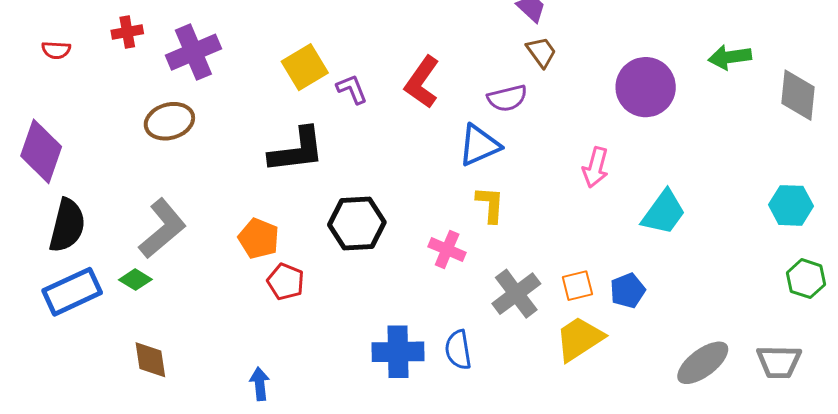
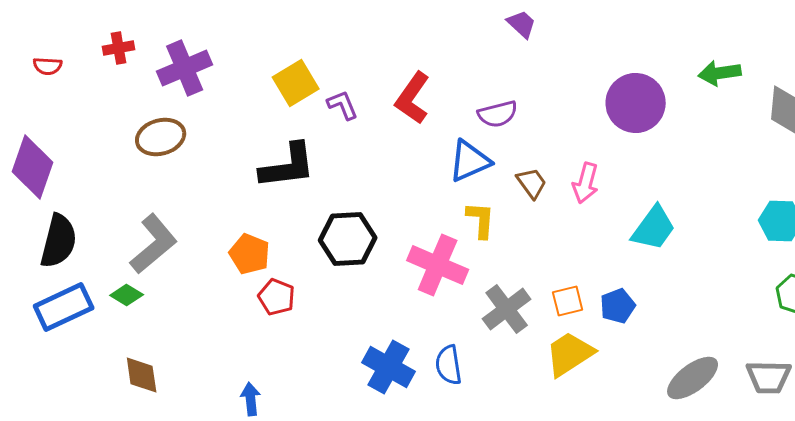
brown trapezoid: (541, 52) -> (532, 183), moved
pink cross: (447, 250) -> (438, 265), size x1.6
blue cross: (398, 352) -> (389, 367), turned 30

